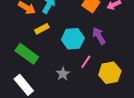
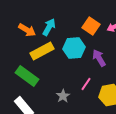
yellow rectangle: (42, 29) -> (42, 51), size x1.6
cyan hexagon: (73, 39) -> (74, 48), moved

